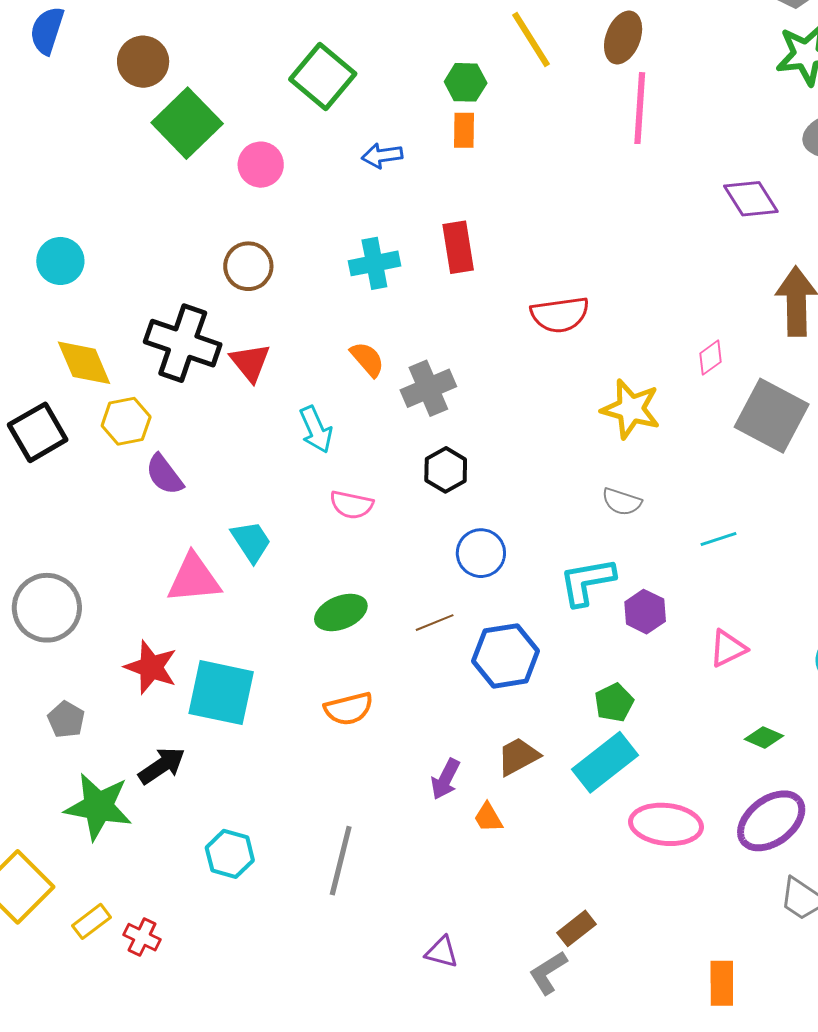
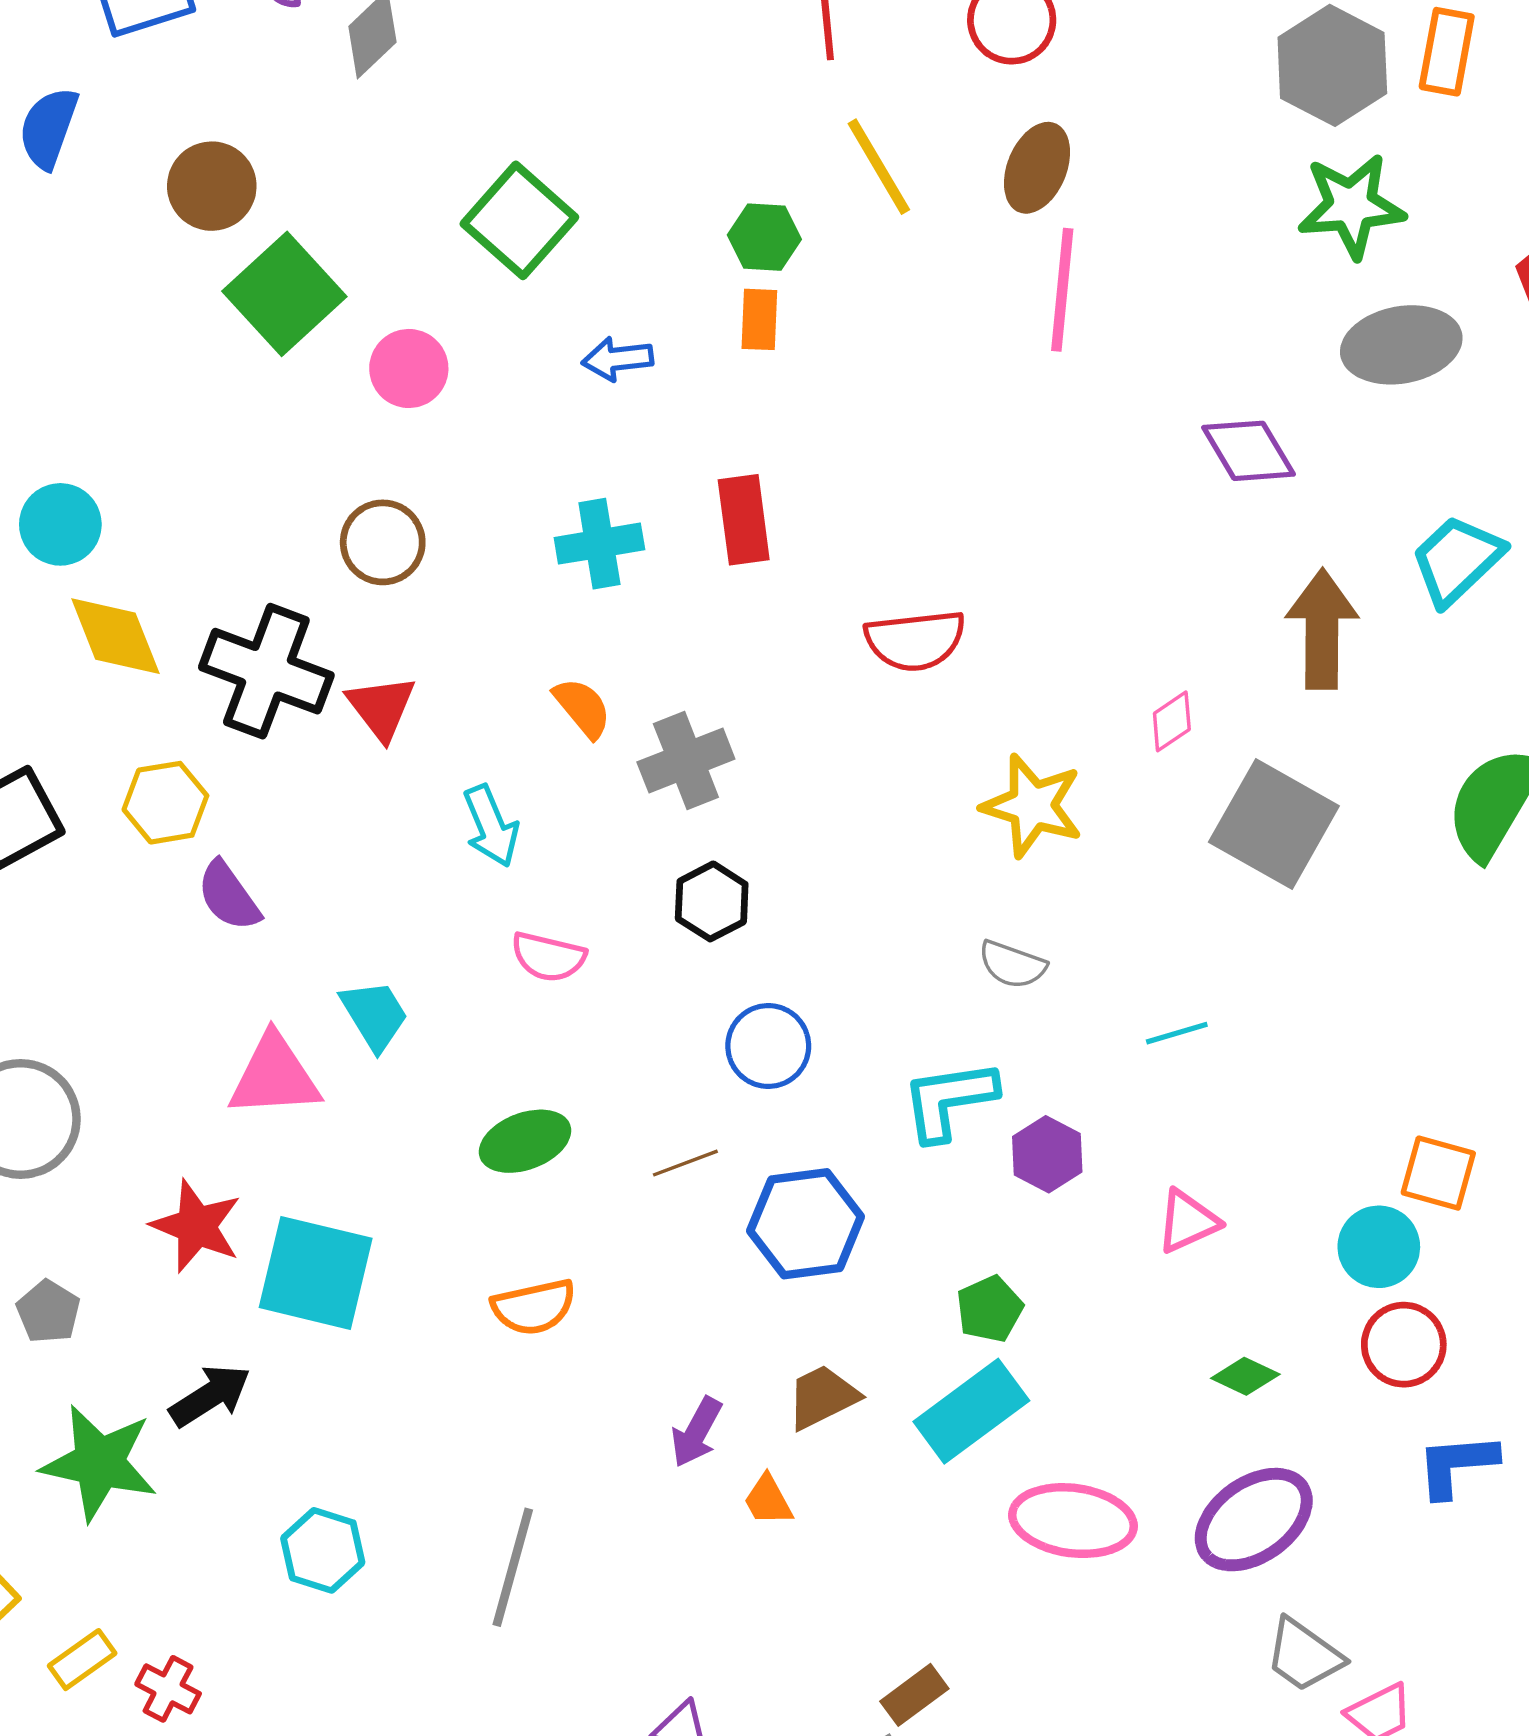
yellow diamond: (84, 363) -> (115, 636), moved

